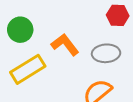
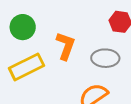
orange L-shape: (65, 45) -> (66, 46), turned 52

